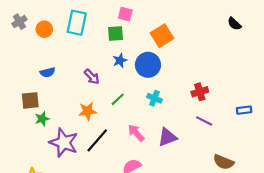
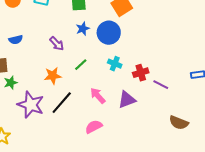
red cross: (200, 92) -> (141, 73), moved

